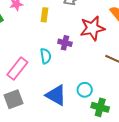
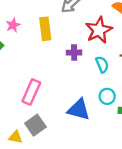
yellow rectangle: (44, 15) -> (45, 29), size x1.5
cyan semicircle: (46, 56) -> (102, 64), moved

